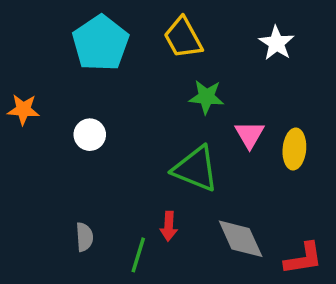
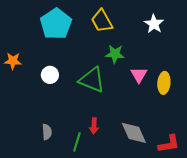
green triangle: (196, 169) -> (92, 80), moved

